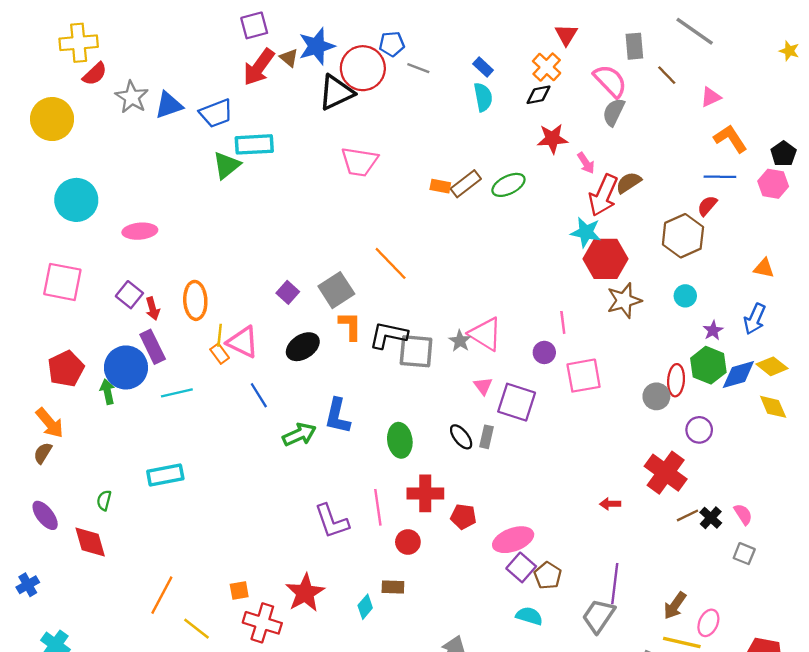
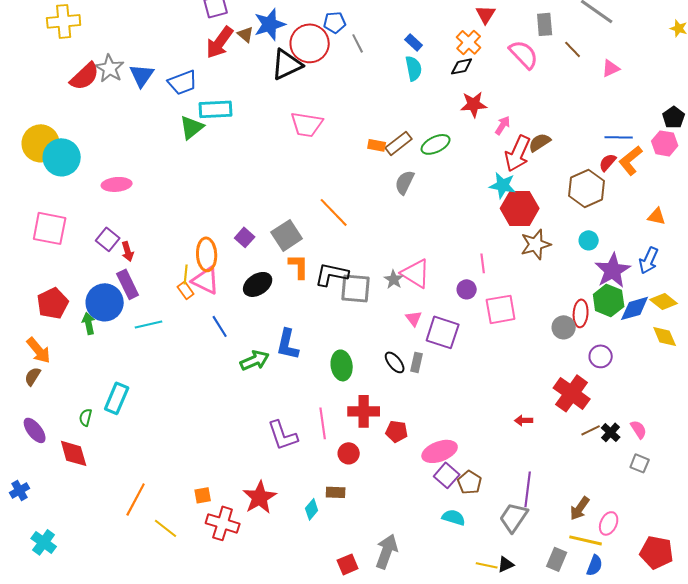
gray line: (418, 68) -> (358, 43), turned 42
red semicircle: (95, 74) -> (85, 76), moved, size x1.4
blue triangle: (169, 105) -> (142, 75), turned -36
gray semicircle: (614, 112) -> (405, 182), moved
yellow circle: (52, 119) -> (41, 143), moved
orange L-shape: (730, 139) -> (631, 160), moved, turned -96
pink arrow: (586, 163) -> (503, 125), turned -114
orange ellipse: (195, 300) -> (207, 254), moved
purple star: (713, 331) -> (613, 270), size x2.0
cyan rectangle: (165, 475) -> (117, 398), moved, turned -56

